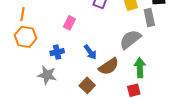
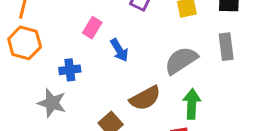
gray rectangle: (149, 18) -> (226, 47), moved
blue arrow: (90, 52) -> (119, 50), moved

